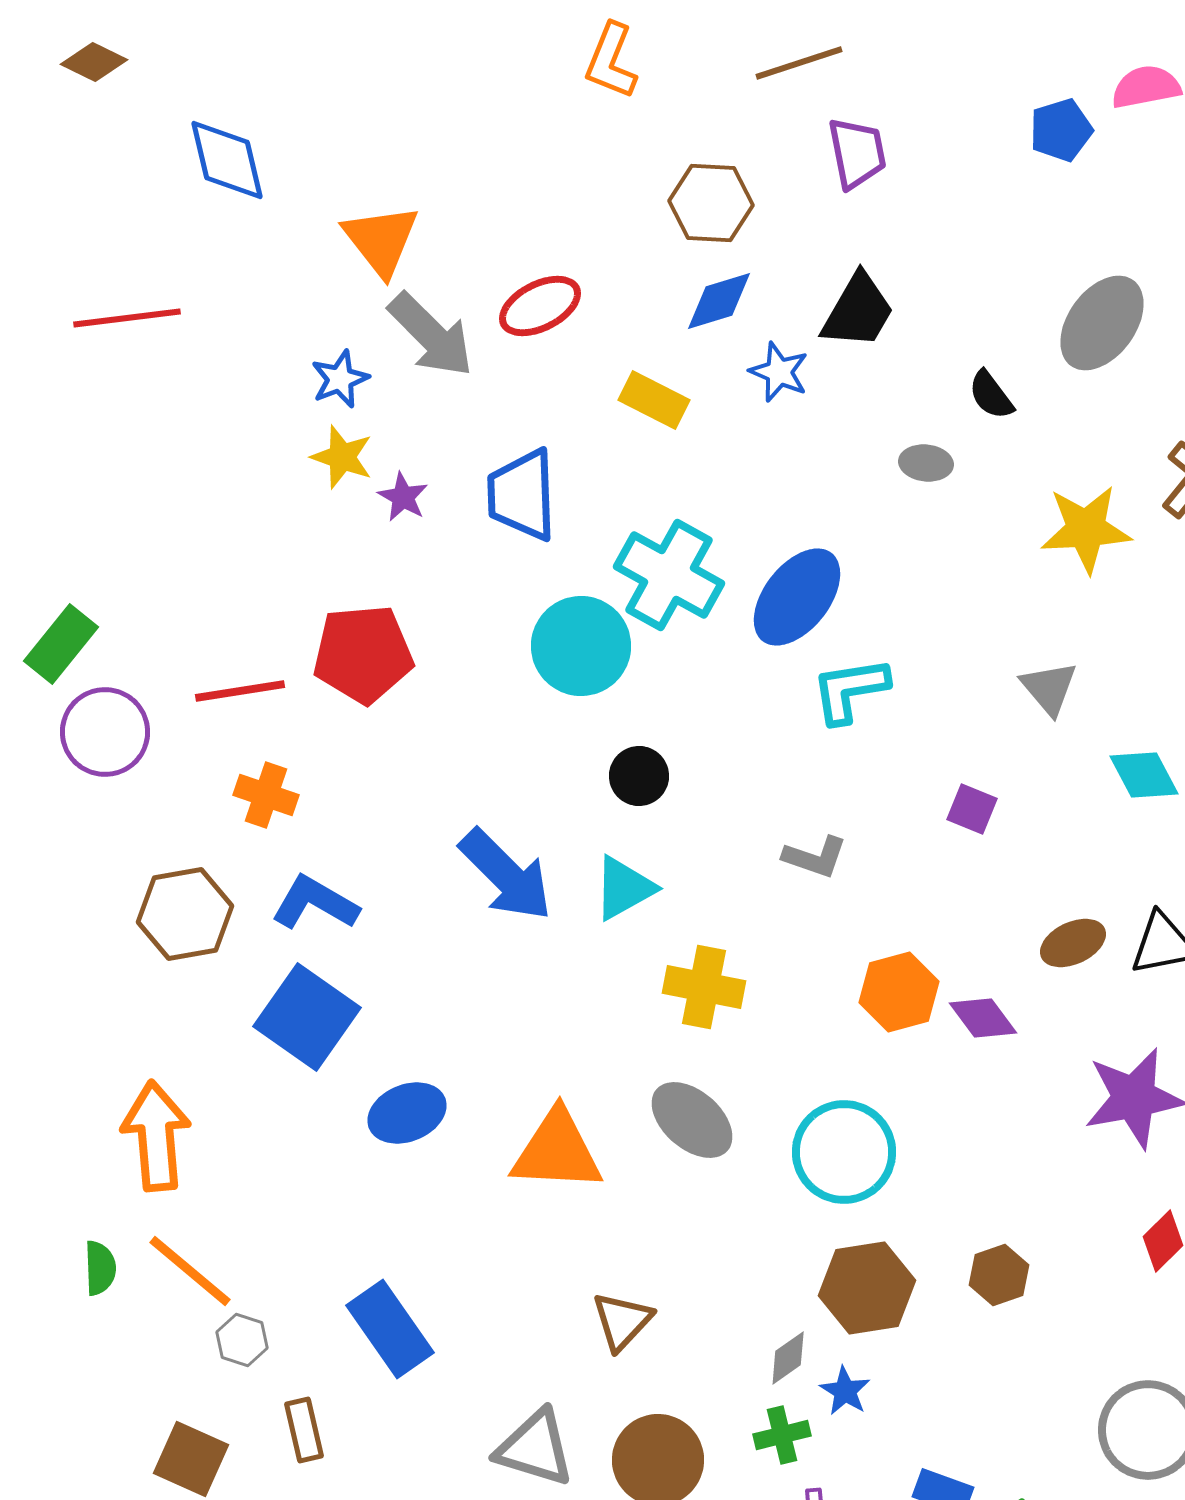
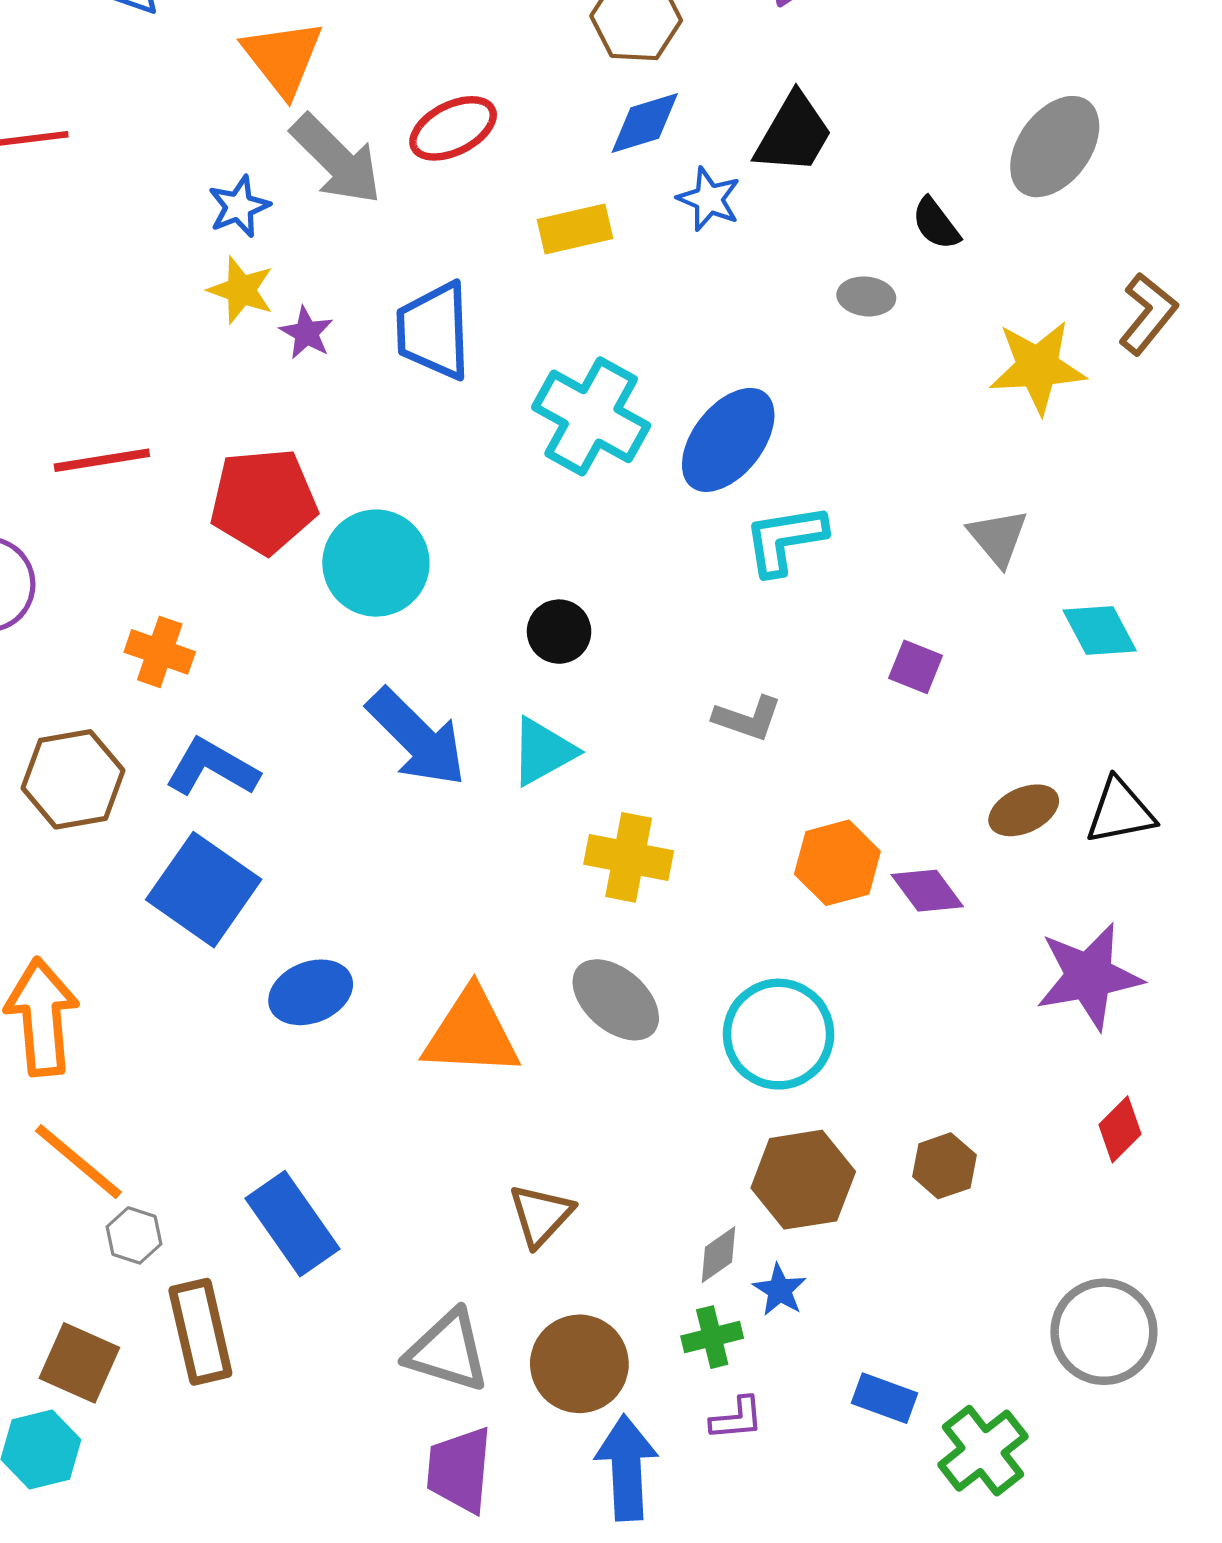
yellow rectangle: (654, 400) -> (575, 229), turned -40
cyan circle: (581, 646) -> (376, 563), moved
red line: (240, 691) -> (102, 460), moved
brown rectangle: (304, 1430) -> (200, 1332), size x1.5

